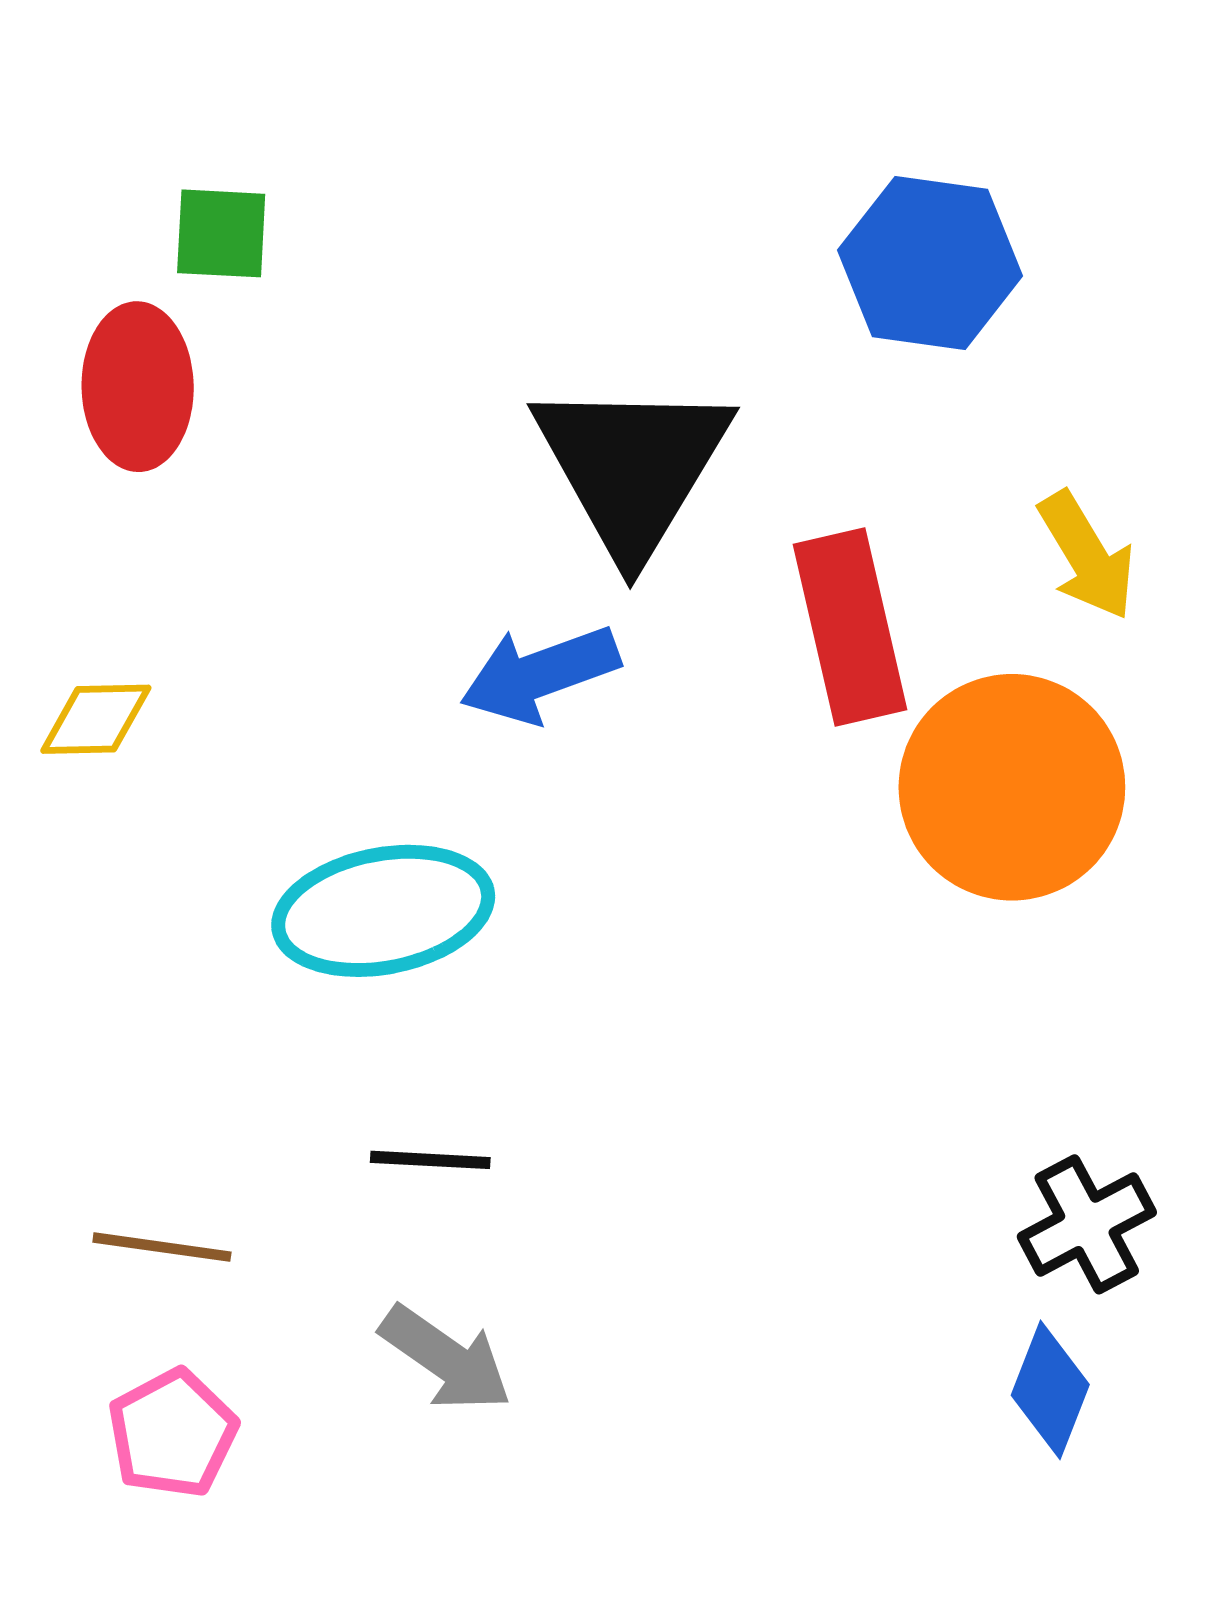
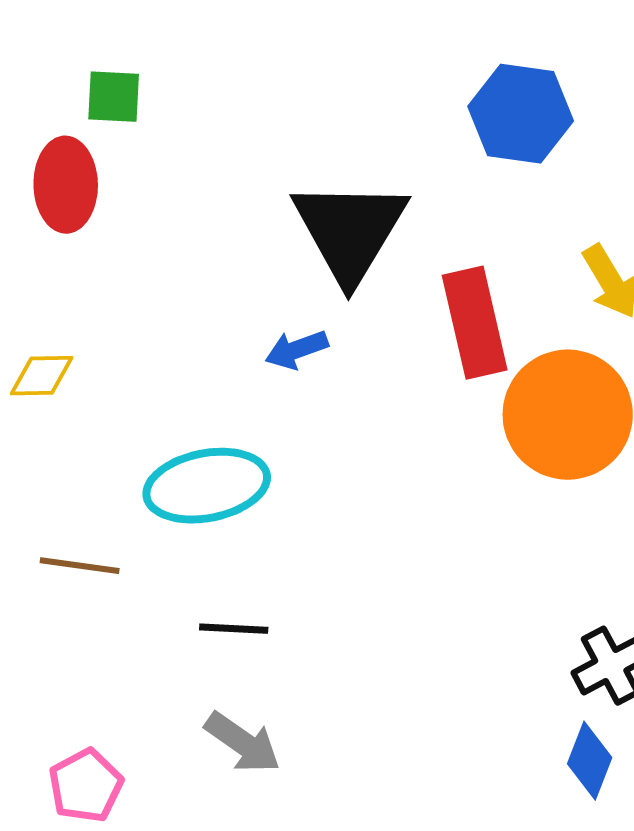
blue arrow: (540, 674) -> (297, 350), size x0.7
brown line: (162, 1247) -> (80, 566), moved

